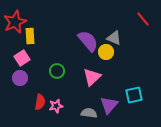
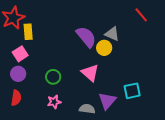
green circle: (57, 71) -> (53, 77), moved
pink triangle: (92, 77) -> (90, 73), turned -36
red semicircle: (40, 102) -> (16, 98), moved

